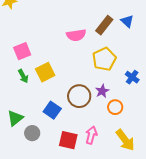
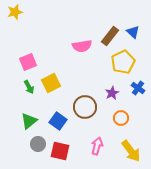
yellow pentagon: (104, 59) -> (123, 62), moved
purple star: (102, 91) -> (112, 93), moved
green triangle: (15, 118) -> (29, 121), moved
red square: (68, 140) -> (60, 151), moved

